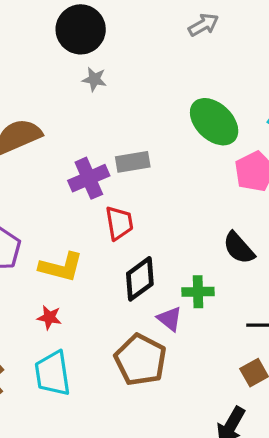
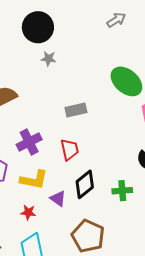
purple cross: (89, 178) -> (29, 142), moved
purple triangle: (170, 319) -> (58, 199), moved

